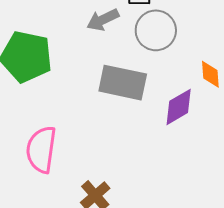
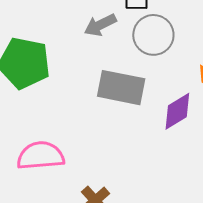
pink semicircle: (41, 150) -> (41, 156), turned 78

